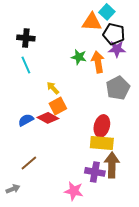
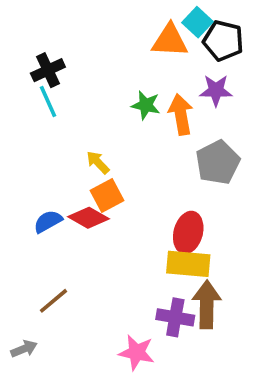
black pentagon: (114, 34) -> (223, 41), moved
black cross: (26, 38) -> (48, 70), turned -30
cyan line: (26, 65) -> (48, 101), moved

